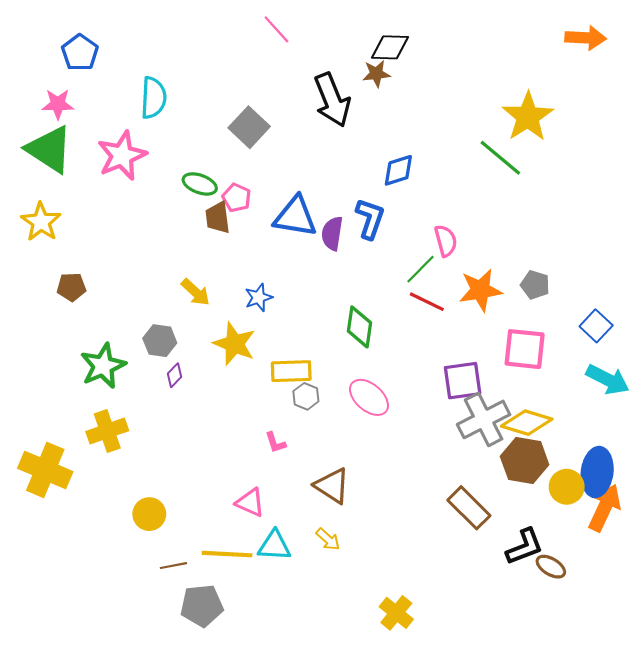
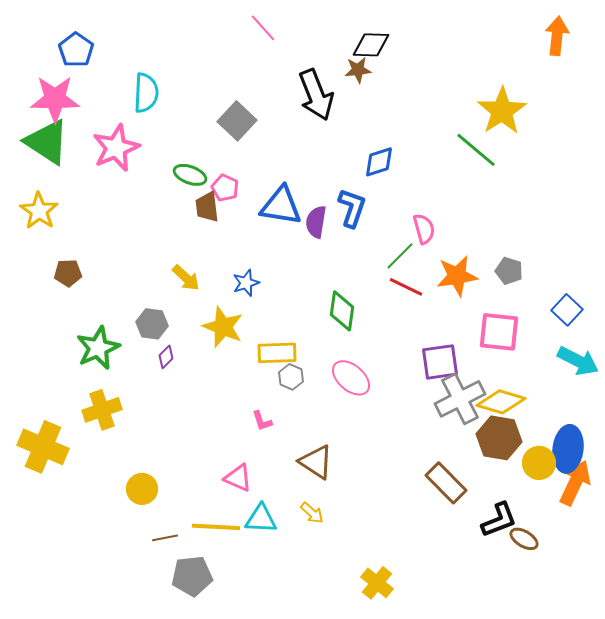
orange arrow: (586, 38) -> (557, 36), turned -87
pink star: (58, 104) -> (55, 99), size x1.6

